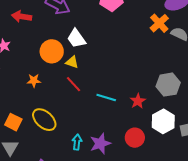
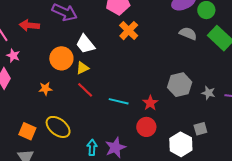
orange cross: (159, 23) -> (129, 31), moved
yellow triangle: (72, 62) -> (82, 68), turned -40
white hexagon: (163, 121) -> (181, 144), moved
red circle: (135, 138) -> (146, 127), moved

